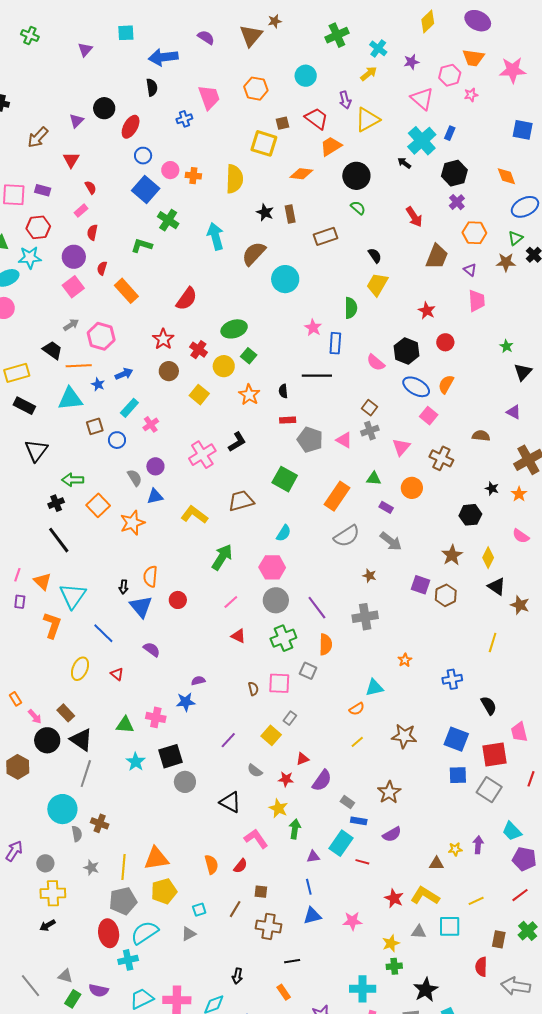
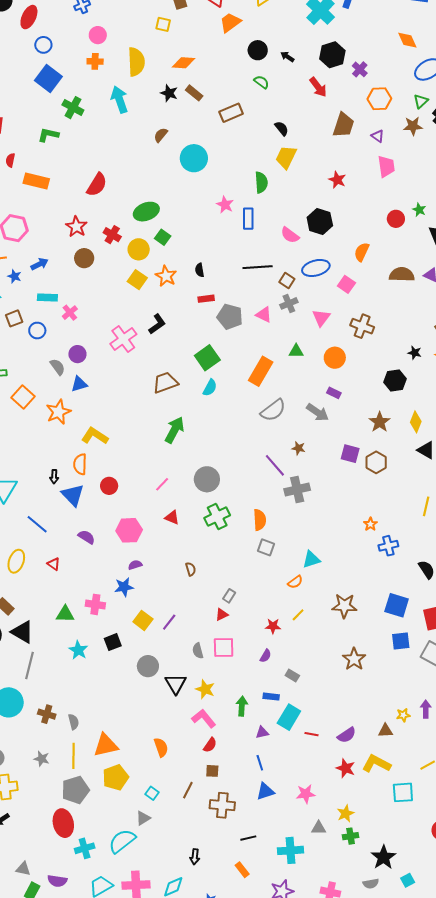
yellow square: (264, 143) -> (163, 24), size x0.6
black arrow: (404, 163) -> (287, 57), moved
pink circle: (170, 170) -> (98, 35), moved
black hexagon: (454, 173) -> (332, 55), moved
orange diamond: (301, 174) -> (183, 63), moved
black circle: (356, 176) -> (258, 50), size x0.7
brown rectangle: (290, 214) -> (194, 93), turned -36
cyan arrow: (215, 236) -> (119, 99), moved
brown semicircle: (254, 254) -> (161, 135), size x0.6
orange rectangle: (126, 291) -> (36, 181), turned -30
red circle: (445, 342) -> (396, 219), moved
black line: (317, 376) -> (258, 267), moved
blue ellipse: (416, 387) -> (316, 268), moved, turned -40
yellow square: (199, 395) -> (137, 280), moved
cyan rectangle: (129, 408) -> (47, 297), turned 54
brown semicircle: (481, 436) -> (402, 275), moved, size x1.4
green square: (285, 479) -> (207, 358), turned 30
purple rectangle: (386, 507) -> (334, 393), moved
yellow L-shape: (194, 515) -> (95, 436), moved
cyan semicircle: (284, 533) -> (210, 388), moved
green arrow: (222, 557) -> (174, 430), moved
pink hexagon: (272, 567) -> (129, 530), moved
purple line: (317, 608) -> (275, 465), moved
orange star: (405, 660) -> (370, 524), moved
gray square: (308, 671) -> (266, 547), moved
pink square: (279, 683) -> (224, 647), moved
yellow square: (271, 735) -> (143, 620), moved
black square: (171, 756) -> (113, 642), size x0.7
red triangle: (303, 759) -> (222, 615), moved
gray semicircle: (255, 771) -> (198, 651), turned 42
red star: (286, 779) -> (273, 626), moved
purple semicircle: (322, 781) -> (265, 656), size x0.6
gray circle: (185, 782) -> (148, 666), moved
brown star: (389, 792) -> (354, 659), moved
black triangle: (230, 802) -> (176, 684), turned 35
yellow star: (278, 808) -> (205, 689), moved
blue rectangle: (359, 821) -> (271, 697), moved
gray semicircle: (77, 834) -> (74, 722), moved
purple semicircle: (392, 834) -> (347, 735), moved
red semicircle: (240, 866) -> (210, 745), moved
cyan square: (199, 910) -> (152, 793), turned -32
gray triangle: (419, 932) -> (319, 828), moved
cyan semicircle: (145, 933) -> (122, 841), moved
cyan cross: (363, 989) -> (291, 850), moved

